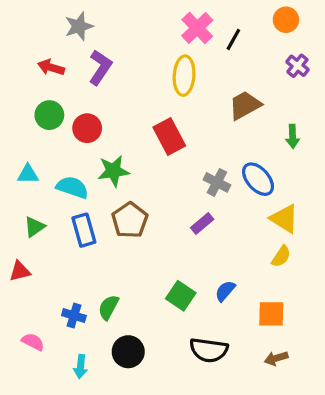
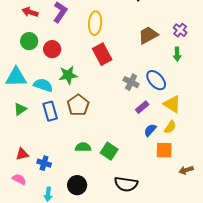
purple cross: (297, 66) -> (180, 30), moved
yellow ellipse: (184, 76) -> (95, 23), moved
cyan triangle: (28, 174) -> (16, 77), size x1.6
purple rectangle: (202, 224) -> (142, 107), moved
red triangle: (20, 271) -> (22, 154), moved
blue semicircle: (225, 291) -> (150, 130), moved
green semicircle: (108, 307) -> (83, 147), moved, turned 63
orange square: (271, 314) -> (164, 150), moved
brown arrow: (276, 358) -> (186, 170), moved

